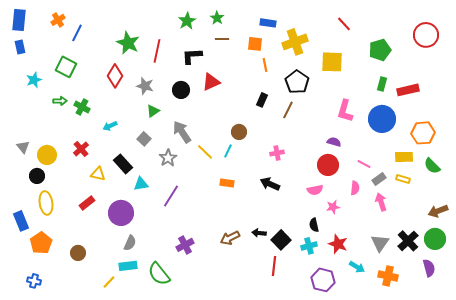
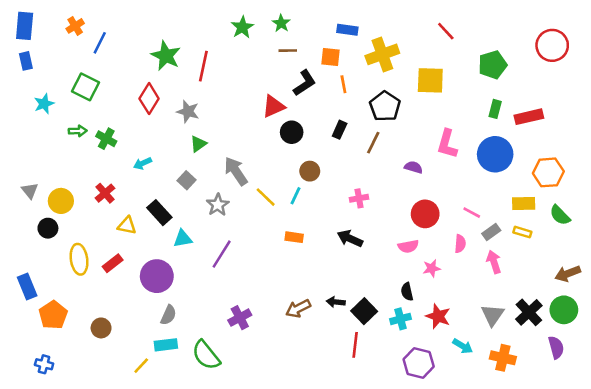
black L-shape: (192, 56) -> (305, 83), moved, turned 150
black circle: (181, 90) -> (292, 132), moved
purple semicircle: (334, 142) -> (413, 167), moved
yellow ellipse: (46, 203) -> (79, 259), moved

